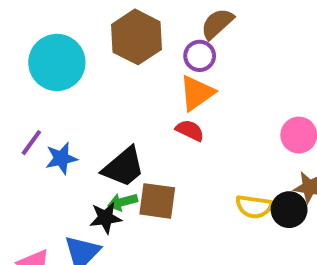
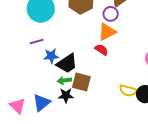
purple line: (31, 143) -> (37, 41), moved, turned 32
blue star: (61, 158) -> (51, 56), moved
black star: (106, 218) -> (66, 95), moved

